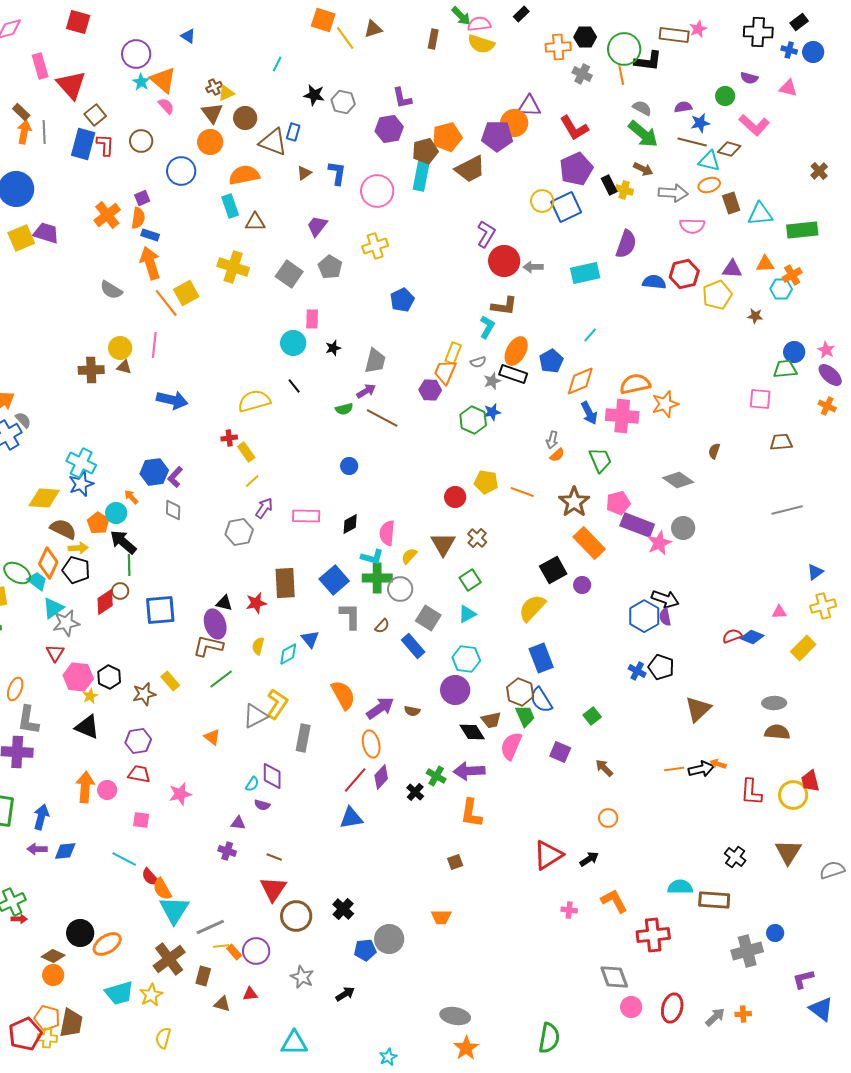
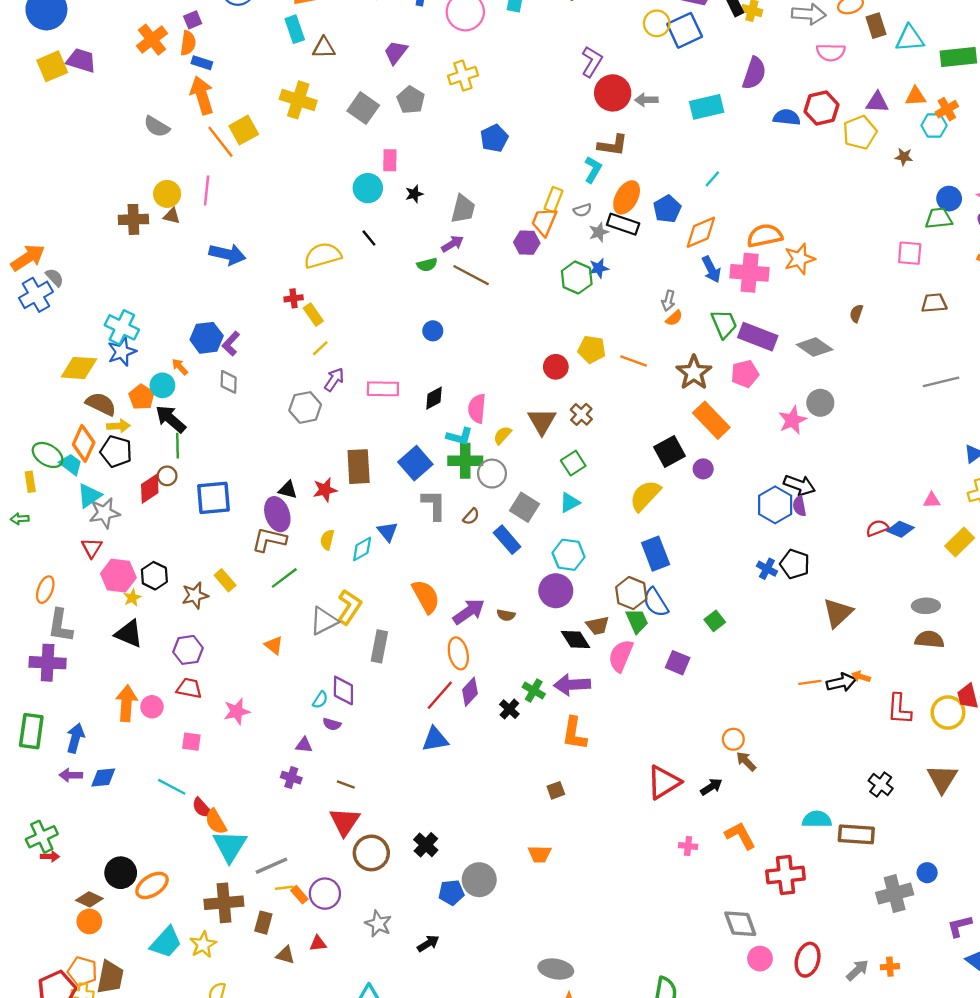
purple rectangle: (637, 525) -> (758, 337), moved
brown arrow: (604, 768) -> (746, 761), moved
brown cross: (169, 959) -> (224, 903), turned 32
cyan trapezoid: (119, 993) -> (166, 942), turned -32

